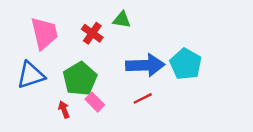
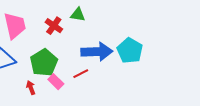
red line: (143, 98) -> (81, 74), moved

